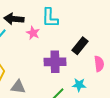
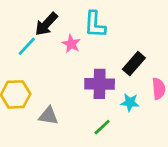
black arrow: (14, 19) -> (46, 24), turned -54
cyan star: (79, 85) -> (130, 102), moved

